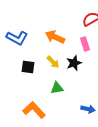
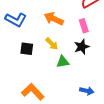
black star: (74, 63) -> (82, 47), moved
green triangle: (57, 88) -> (63, 62), moved

